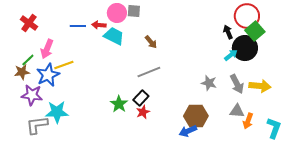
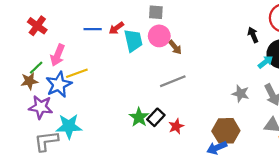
pink circle: (117, 13) -> (159, 36), moved
red arrow: (99, 25) -> (116, 28), turned -40
black arrow: (228, 32) -> (253, 35), moved
cyan trapezoid: (114, 36) -> (133, 40), turned 50
black rectangle: (141, 98) -> (156, 117), moved
red star: (143, 112) -> (176, 126), moved

